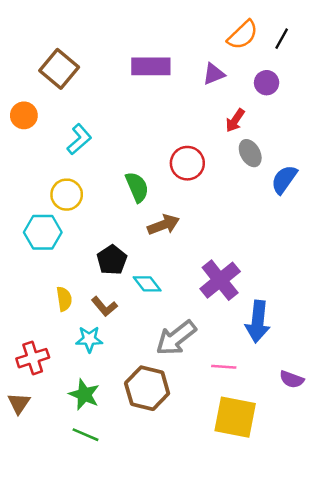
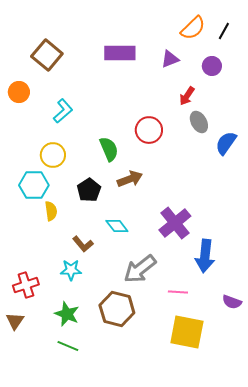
black pentagon: (112, 260) -> (89, 190), moved
yellow semicircle: (64, 299) -> (51, 211), moved

